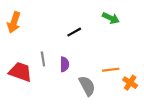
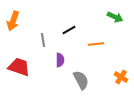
green arrow: (111, 18) -> (115, 17), moved
gray line: (43, 59) -> (43, 40), moved
orange line: (111, 70) -> (96, 44), moved

